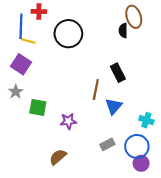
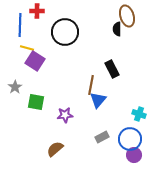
yellow line: (28, 41) -> (27, 48), moved
purple square: (21, 64) -> (35, 61), moved
blue triangle: (114, 106) -> (98, 100), moved

